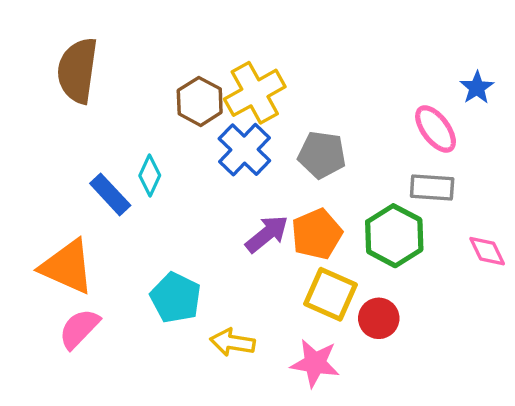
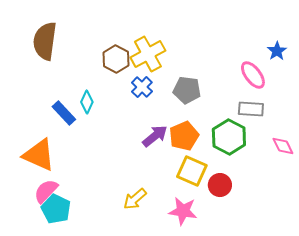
blue cross: (244, 150) -> (142, 87), size x0.7
cyan pentagon: (176, 298) -> (56, 209), moved
yellow arrow: (232, 342) -> (135, 199), turned -50

